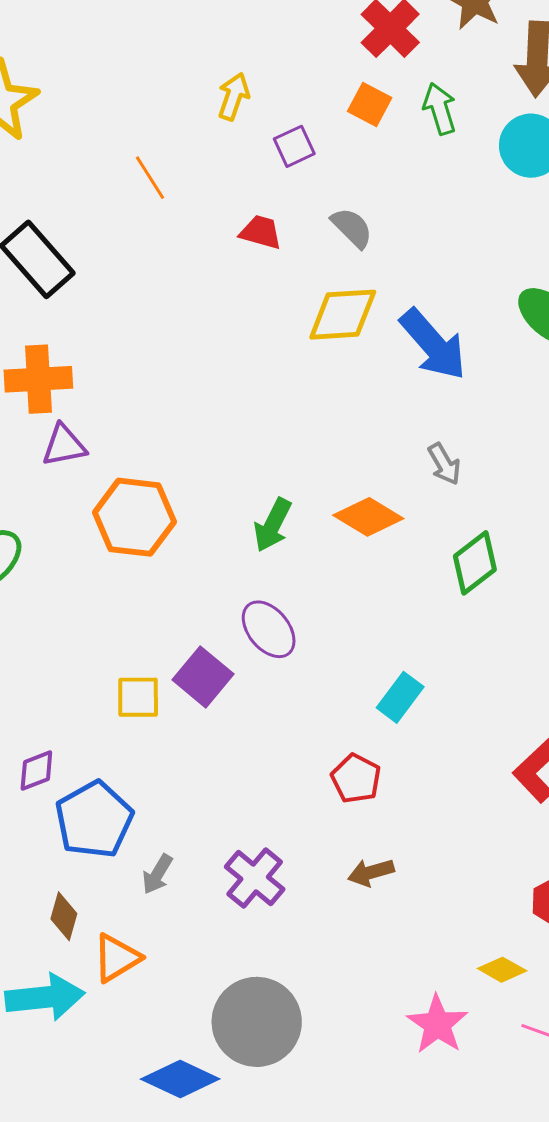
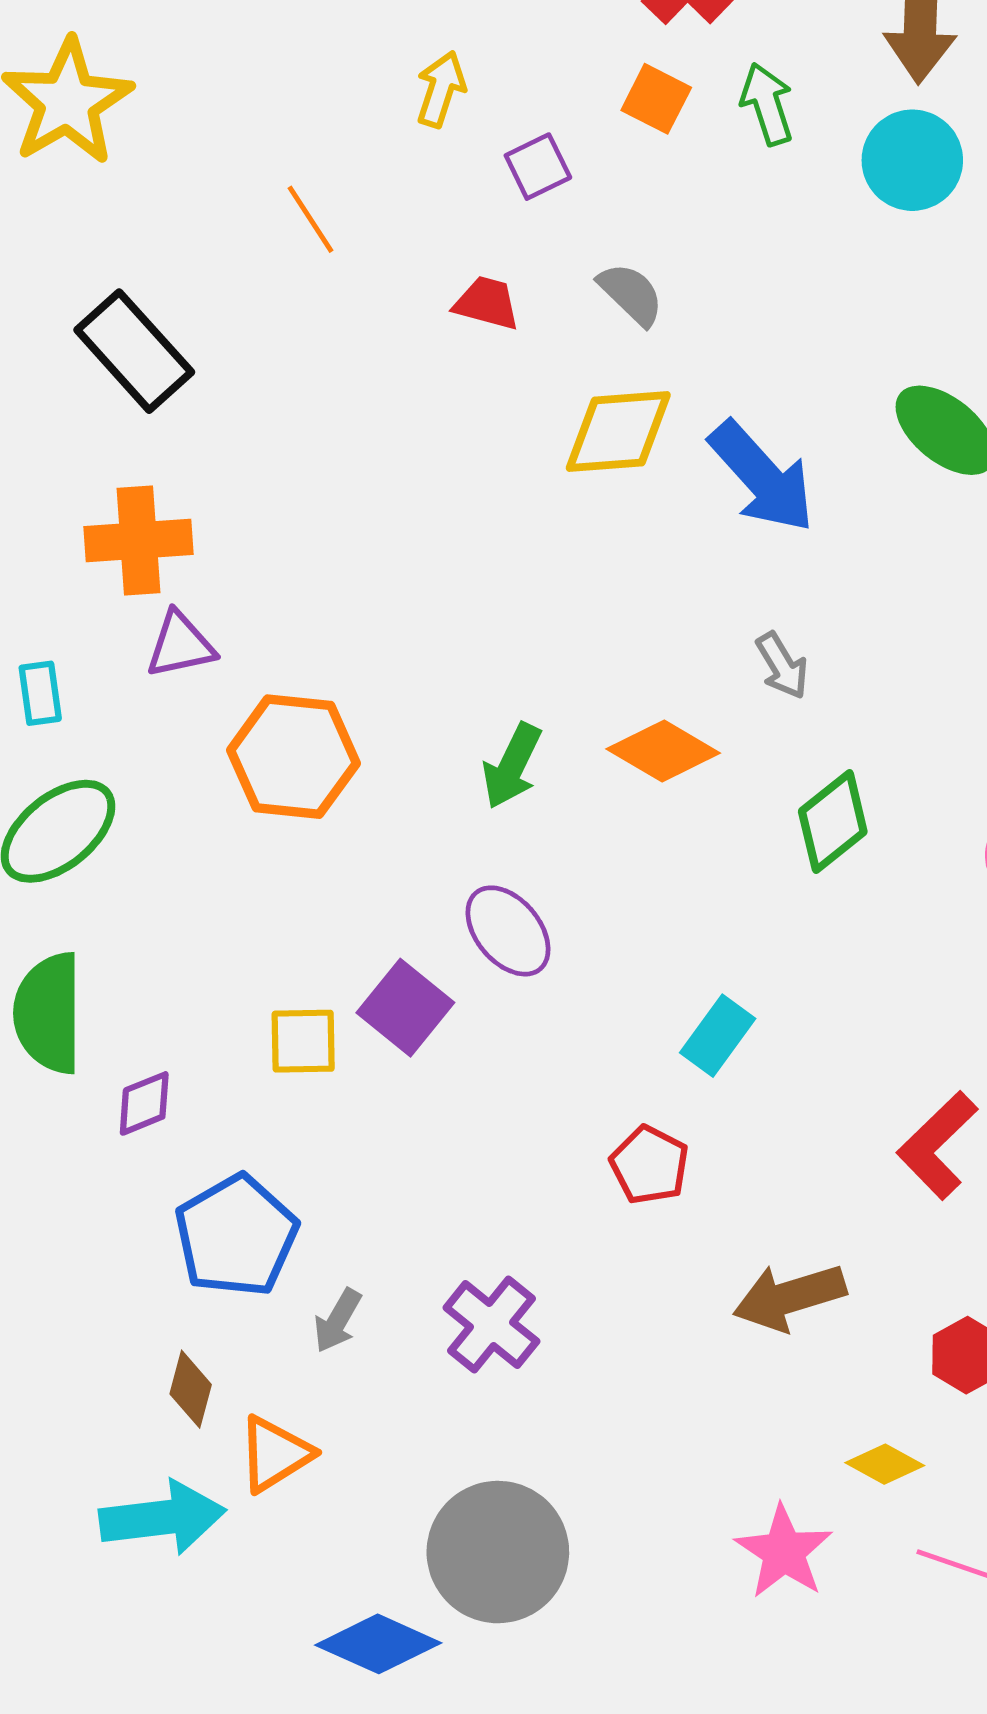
purple diamond: (36, 771) -> (144, 1103), moved
brown arrow: (371, 872) -> (789, 1297), moved, size x1.5

